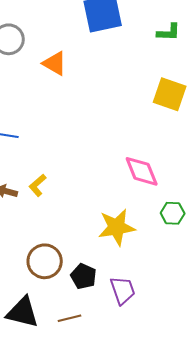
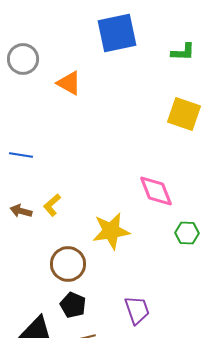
yellow star: (117, 227) -> (111, 231), moved
brown circle: (45, 261) -> (68, 264), moved
black pentagon: (84, 276) -> (73, 305), moved

